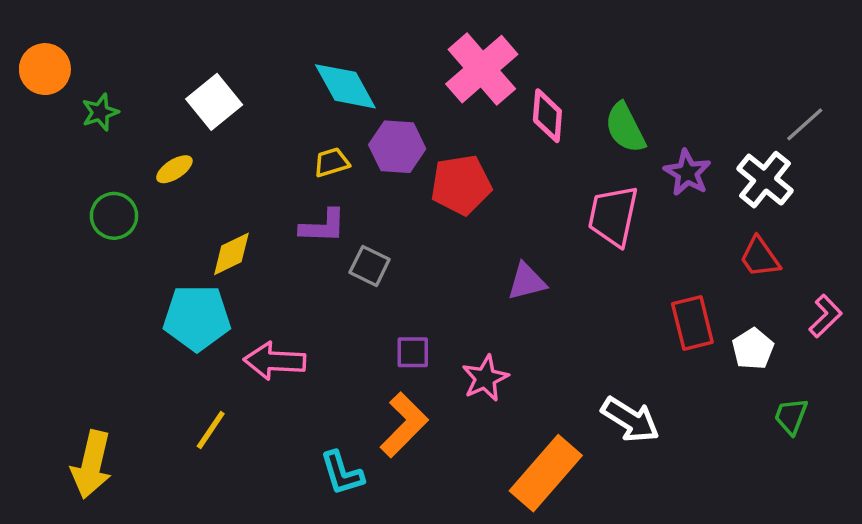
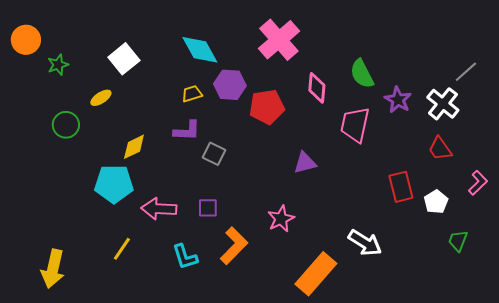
pink diamond: (547, 116) -> (317, 88), moved
purple square: (413, 352) -> (208, 208), moved
cyan L-shape: (342, 473) -> (185, 257), moved

